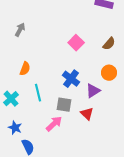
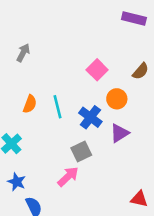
orange circle: (109, 73) -> (117, 99), moved
cyan line: (38, 93) -> (57, 107), moved
gray square: (64, 105) -> (81, 152), turned -35
red triangle: (87, 114) -> (139, 199), moved, turned -32

